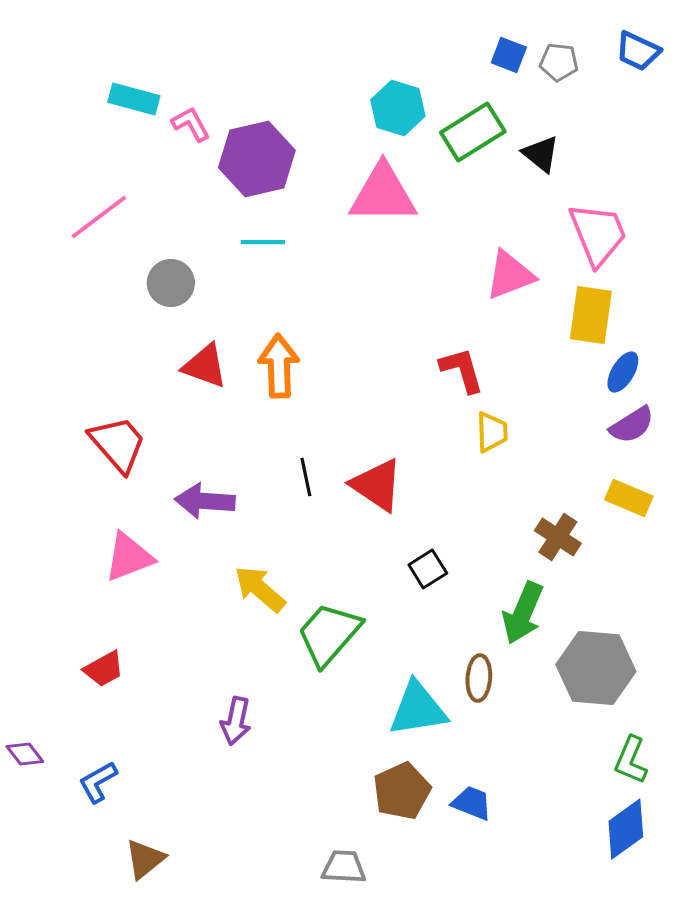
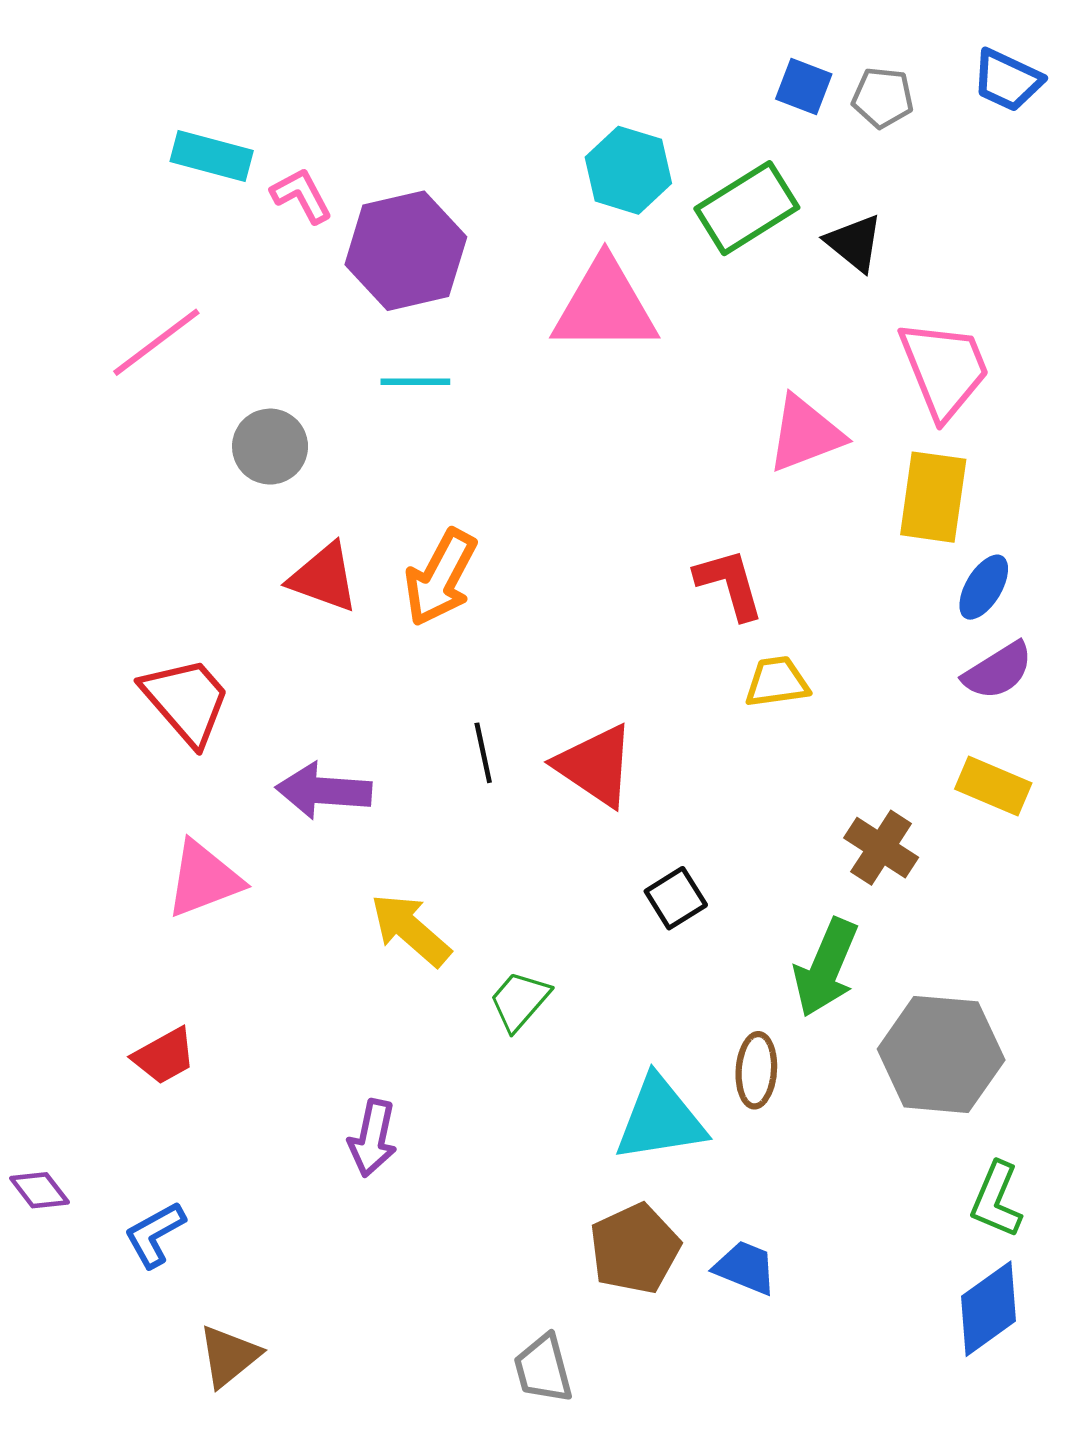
orange arrow: (279, 366) -> (441, 578), turned -150
yellow trapezoid: (492, 432) -> (777, 682), turned -96
green trapezoid: (329, 634) -> (519, 1001), size x0.6
gray trapezoid: (344, 867) -> (543, 1369), turned -108

